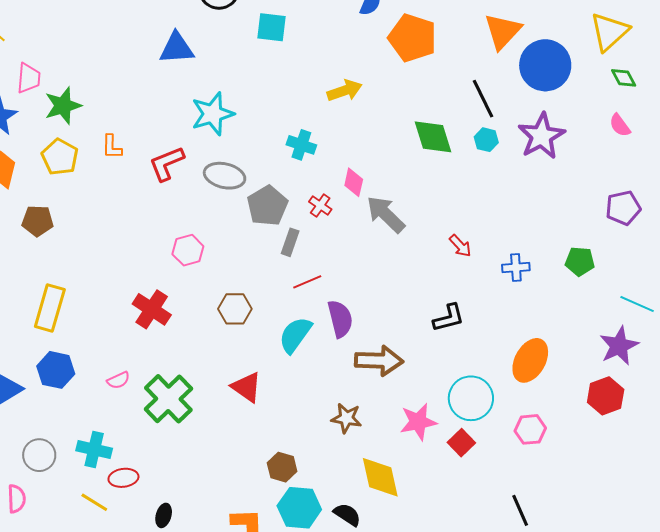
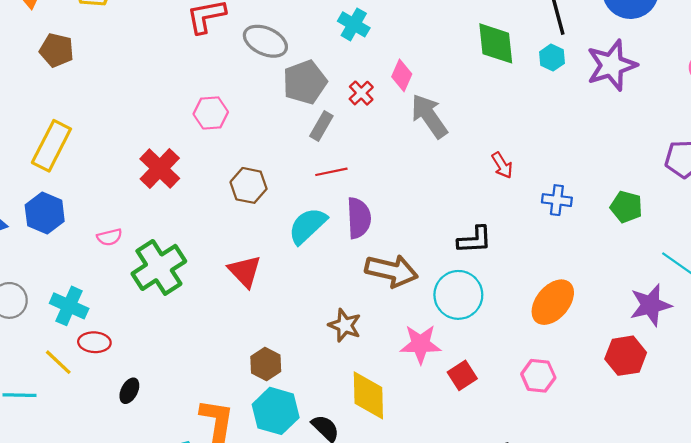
cyan circle: (471, 398) -> (458, 295), moved

